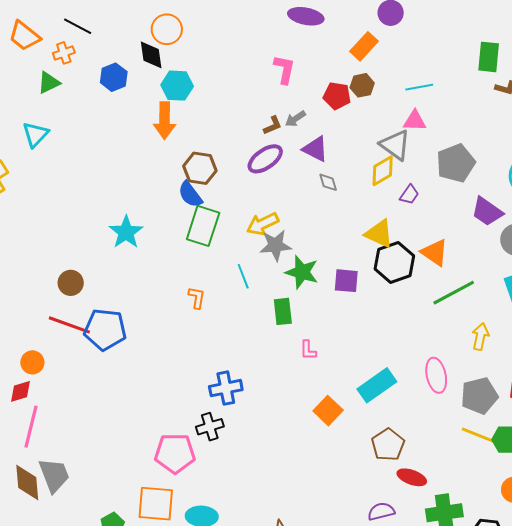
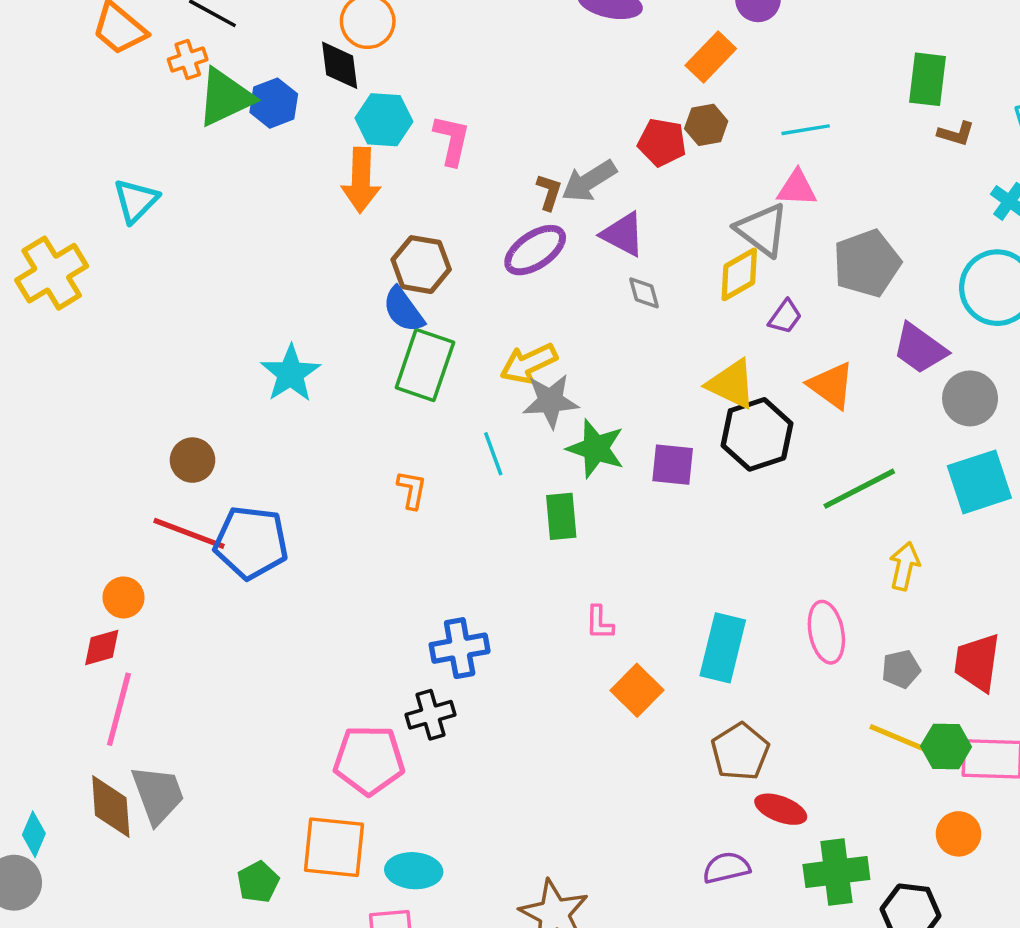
pink L-shape: (284, 69) -> (452, 140), moved
green triangle: (49, 83) -> (225, 97), moved, size x1.5
gray arrow: (295, 119) -> (589, 181), size x1.5
brown L-shape: (273, 125) -> (549, 192), turned -50
orange triangle: (435, 252) -> (831, 385), moved
pink L-shape: (308, 350) -> (599, 623), moved
cyan rectangle: (377, 385) -> (723, 648), turned -42
gray pentagon: (479, 396) -> (901, 669), size x0.6

